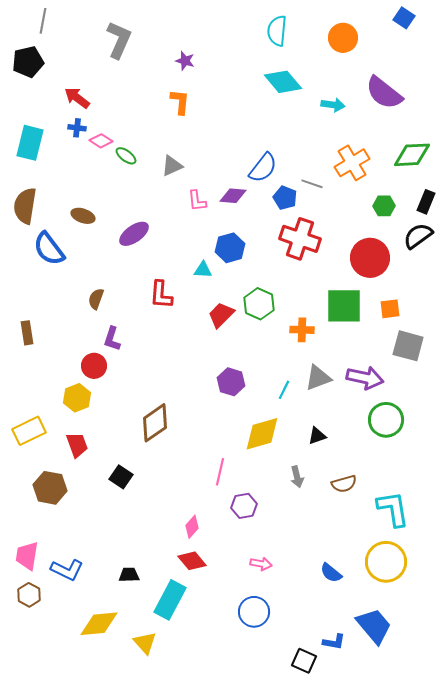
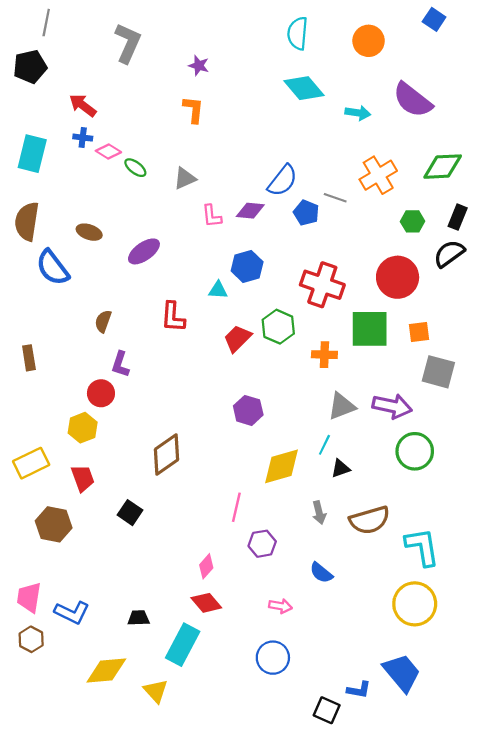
red cross: (300, 239) -> (322, 285), moved
cyan line: (284, 390) -> (324, 445), moved
brown semicircle: (344, 484) -> (370, 520), size x1.5
blue semicircle: (331, 573) -> (321, 573), moved

